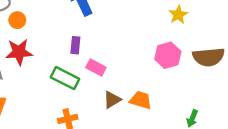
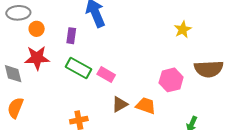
purple rectangle: (75, 45) -> (71, 36), moved
pink hexagon: (168, 55) -> (171, 80), moved
green rectangle: (65, 78) -> (79, 68), moved

